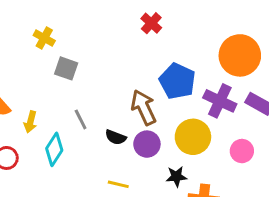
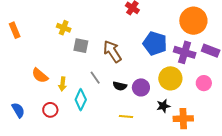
brown arrow: (144, 107) -> (112, 51), moved

